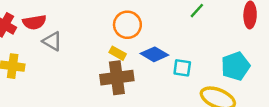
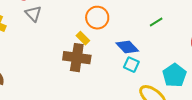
blue diamond: (154, 54) -> (127, 47), moved
cyan pentagon: (236, 66) -> (174, 75), turned -30

